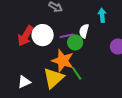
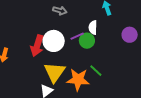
orange star: (63, 61) -> (78, 80), moved
yellow triangle: (54, 78) -> (55, 72), moved

